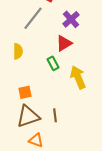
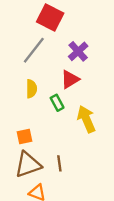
yellow semicircle: (18, 51) -> (31, 89), moved

